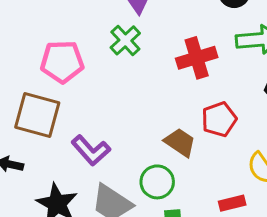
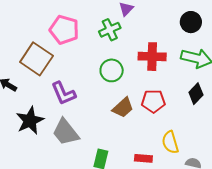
brown trapezoid: (180, 142) -> (123, 108), turned 85
green circle: (157, 182) -> (112, 70), moved

